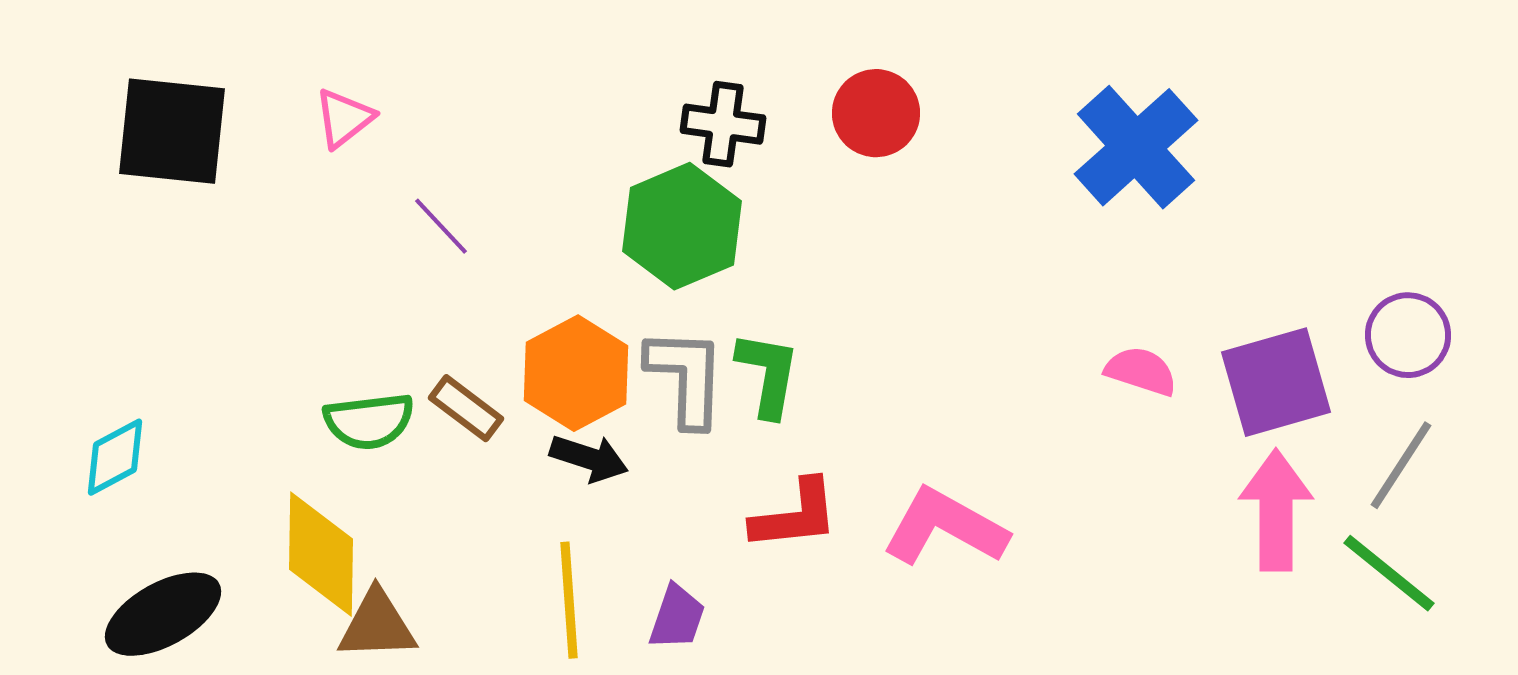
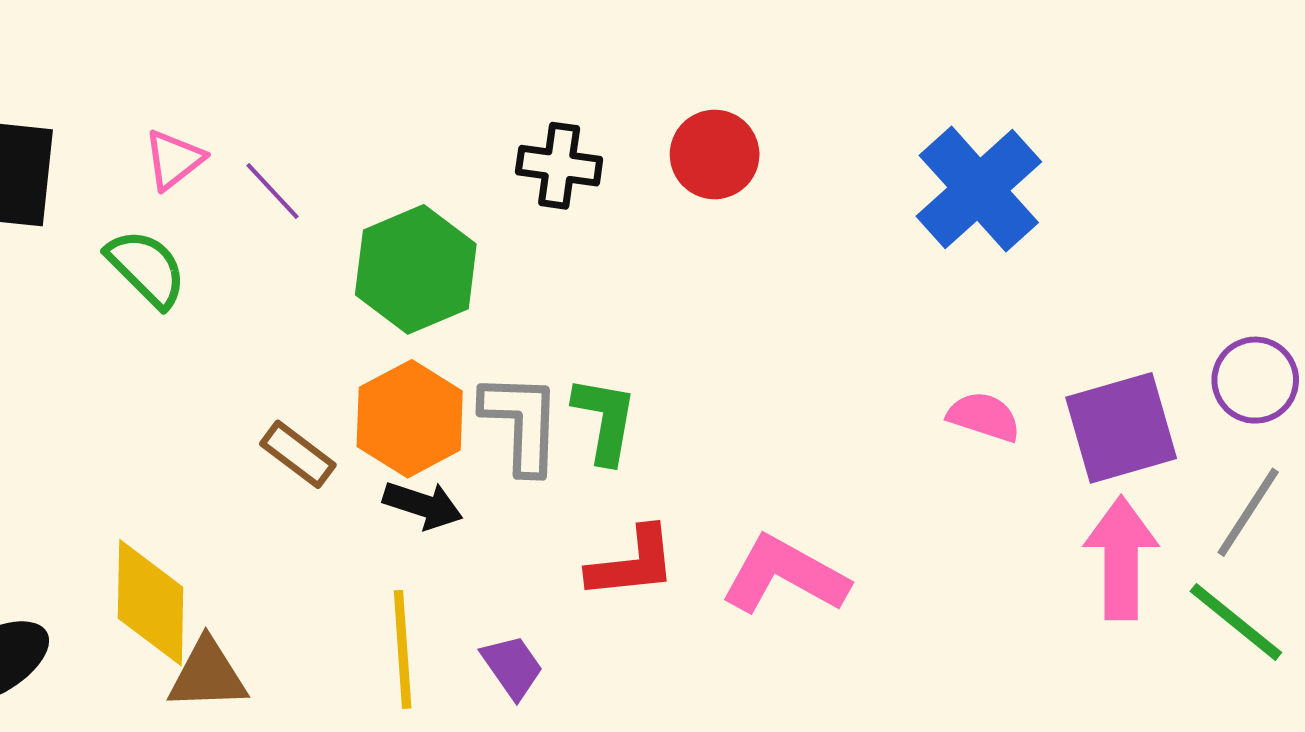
purple line: (441, 226) -> (272, 191), moved
green hexagon: (682, 226) -> (416, 269), moved
green semicircle: (369, 421) -> (146, 268), moved, turned -128
purple trapezoid: (677, 617) -> (512, 667), turned -54

